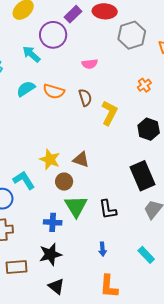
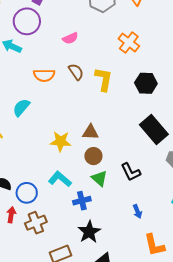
orange cross: (144, 85) -> (129, 42), size x1.5
cyan semicircle: (26, 89) -> (21, 108), moved
cyan L-shape: (24, 180) -> (60, 179), moved
brown circle: (64, 182) -> (93, 156), moved
green triangle: (76, 206) -> (99, 178), size x0.7

